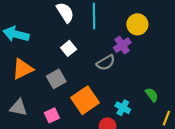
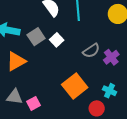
purple cross: (122, 45) -> (111, 57), moved
gray square: (56, 79) -> (36, 37), moved
pink square: (52, 115) -> (34, 103), moved

